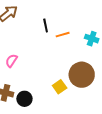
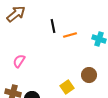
brown circle: (82, 75) -> (89, 75), size x0.6

